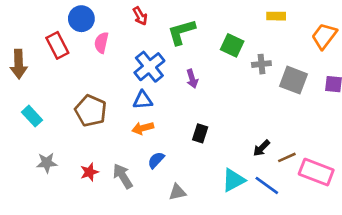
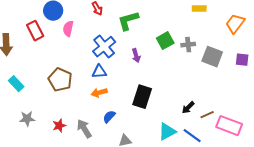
green square: (232, 45) -> (165, 41), moved, turned 36
black rectangle: (200, 133) -> (142, 97), size x1.6

